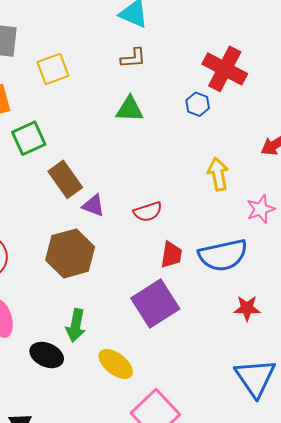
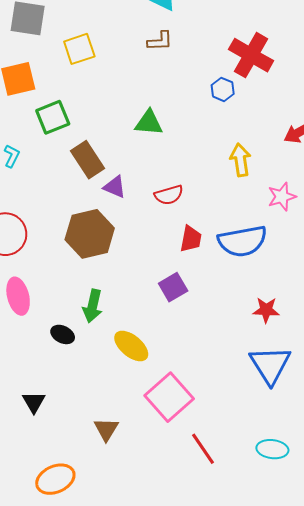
green triangle: (130, 109) -> (149, 123), moved
purple square: (155, 304) -> (173, 287), size x0.6
red star: (247, 308) -> (266, 310), moved
black ellipse: (47, 355) -> (63, 334), size x0.7

